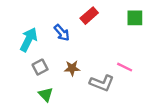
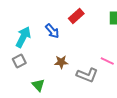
gray square: (40, 67) -> (19, 61), moved

